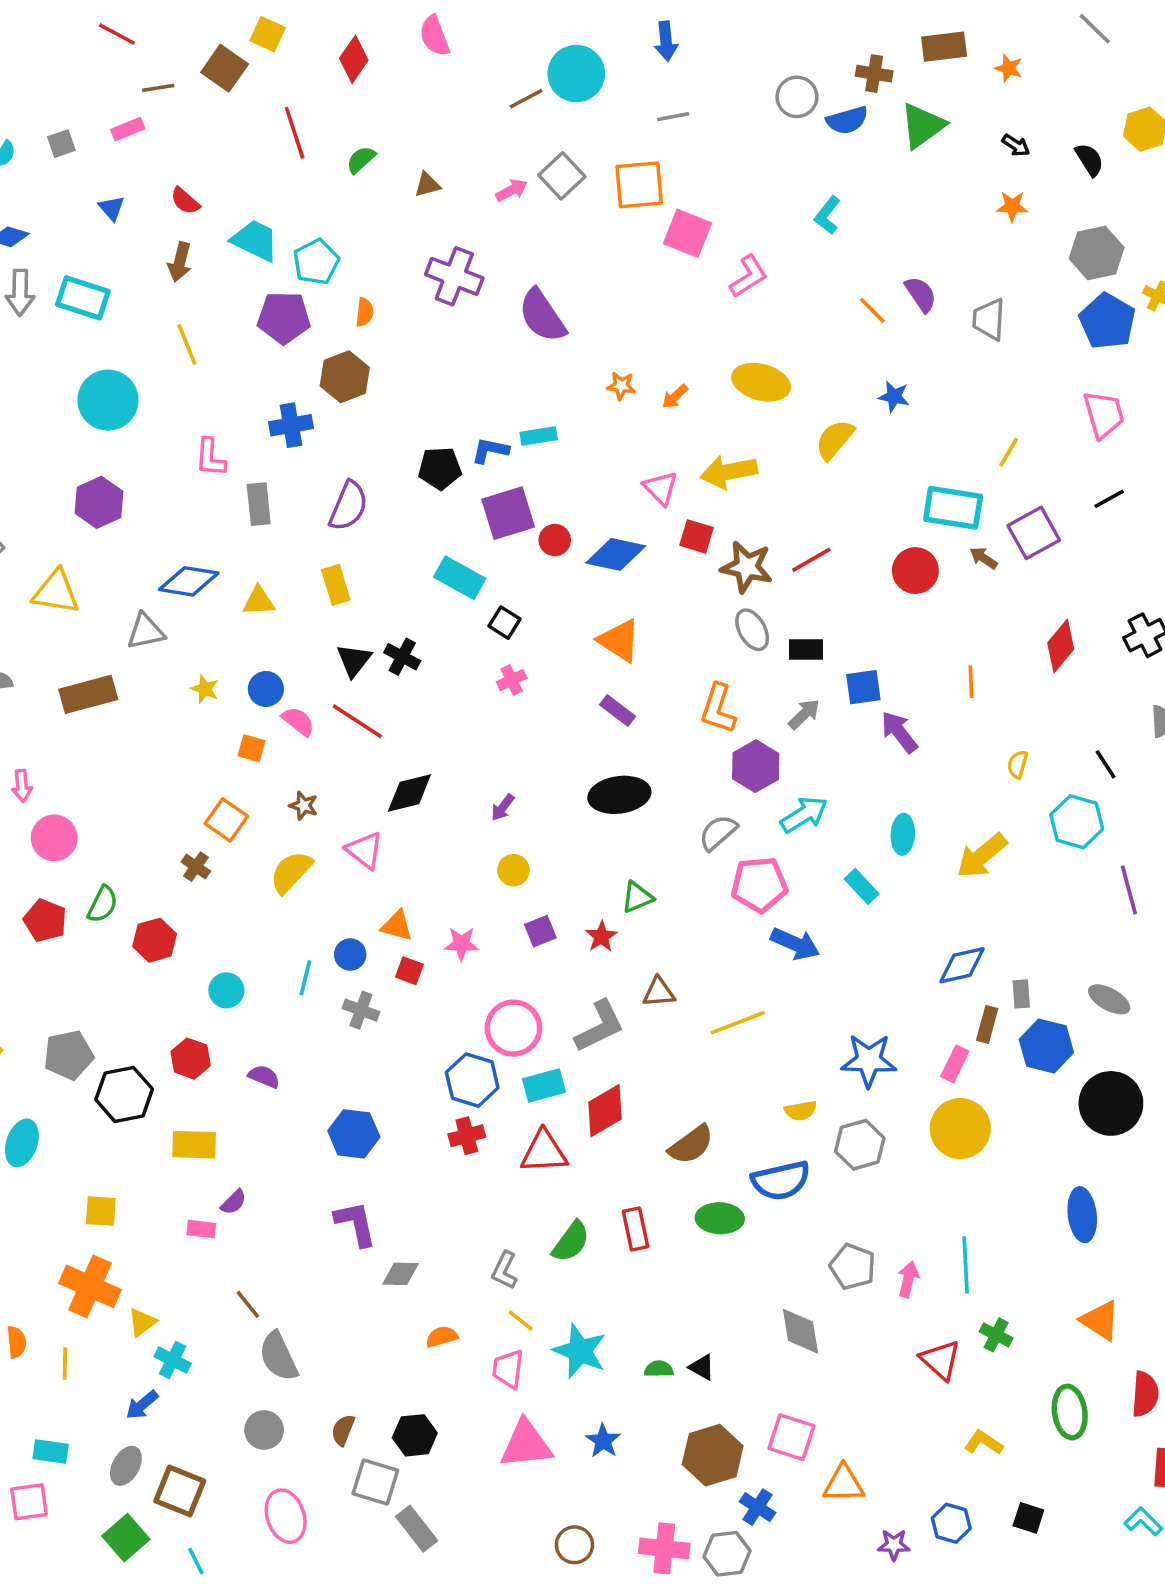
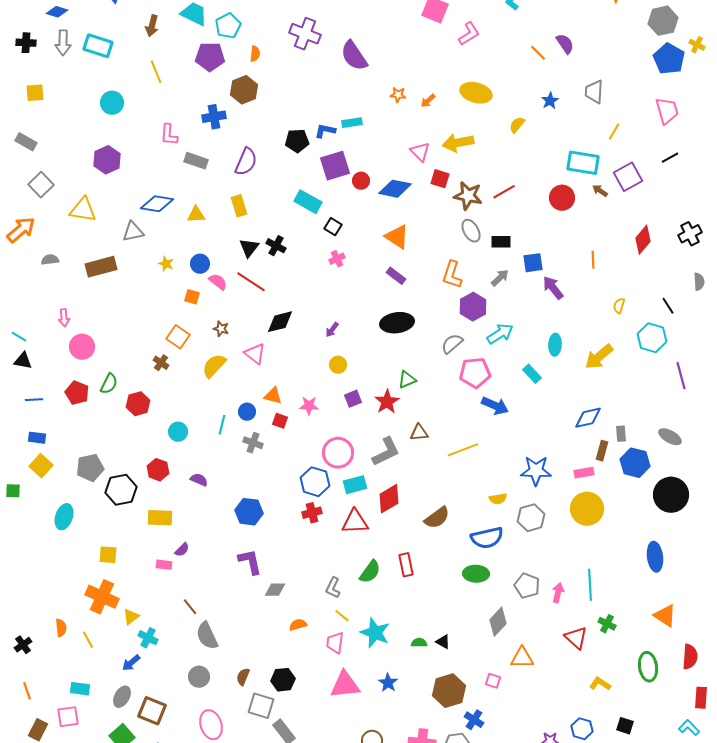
gray trapezoid: (989, 319) -> (594, 92), moved
blue star: (894, 397) -> (550, 101), turned 30
cyan circle: (108, 400) -> (112, 103), size x0.7
yellow semicircle: (835, 440) -> (517, 125), size x0.7
gray rectangle: (259, 504) -> (196, 161), turned -65
red star: (601, 937) -> (387, 402), size x1.4
pink rectangle: (955, 1064) -> (584, 473), turned 54
green ellipse: (720, 1218) -> (476, 574), moved
gray diamond: (801, 1331) -> (498, 622), turned 52
yellow line: (65, 1364) -> (88, 640), turned -30
pink square: (792, 1437) -> (493, 681), size x0.6
orange triangle: (844, 1484) -> (522, 658), moved

